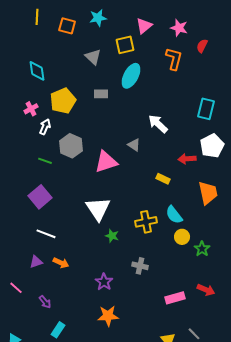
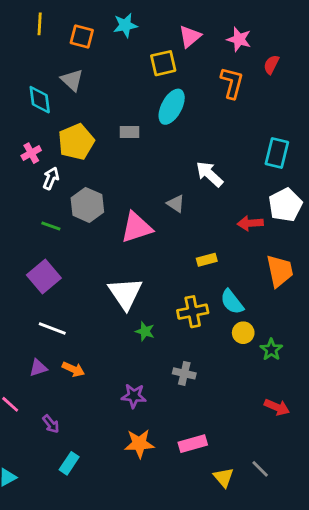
gray triangle: (93, 57) -> (72, 80), moved
yellow rectangle: (163, 179) -> (207, 260), moved, turned -40
purple star: (104, 282) -> (134, 396), turned -30
pink rectangle: (175, 298) -> (193, 444), moved

